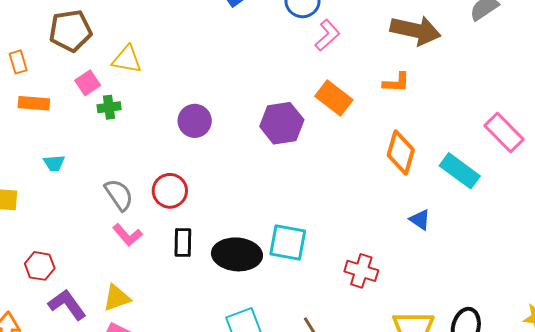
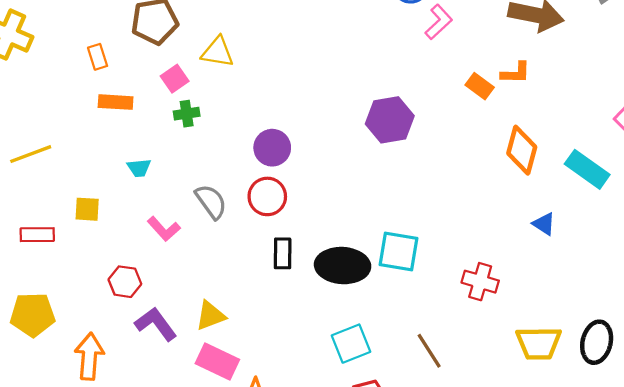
orange rectangle: (334, 98) -> (480, 86), moved, size x0.7
green cross: (109, 107) -> (187, 114), moved
purple circle: (195, 121) -> (272, 148), moved
pink L-shape: (127, 235) -> (164, 229), moved

